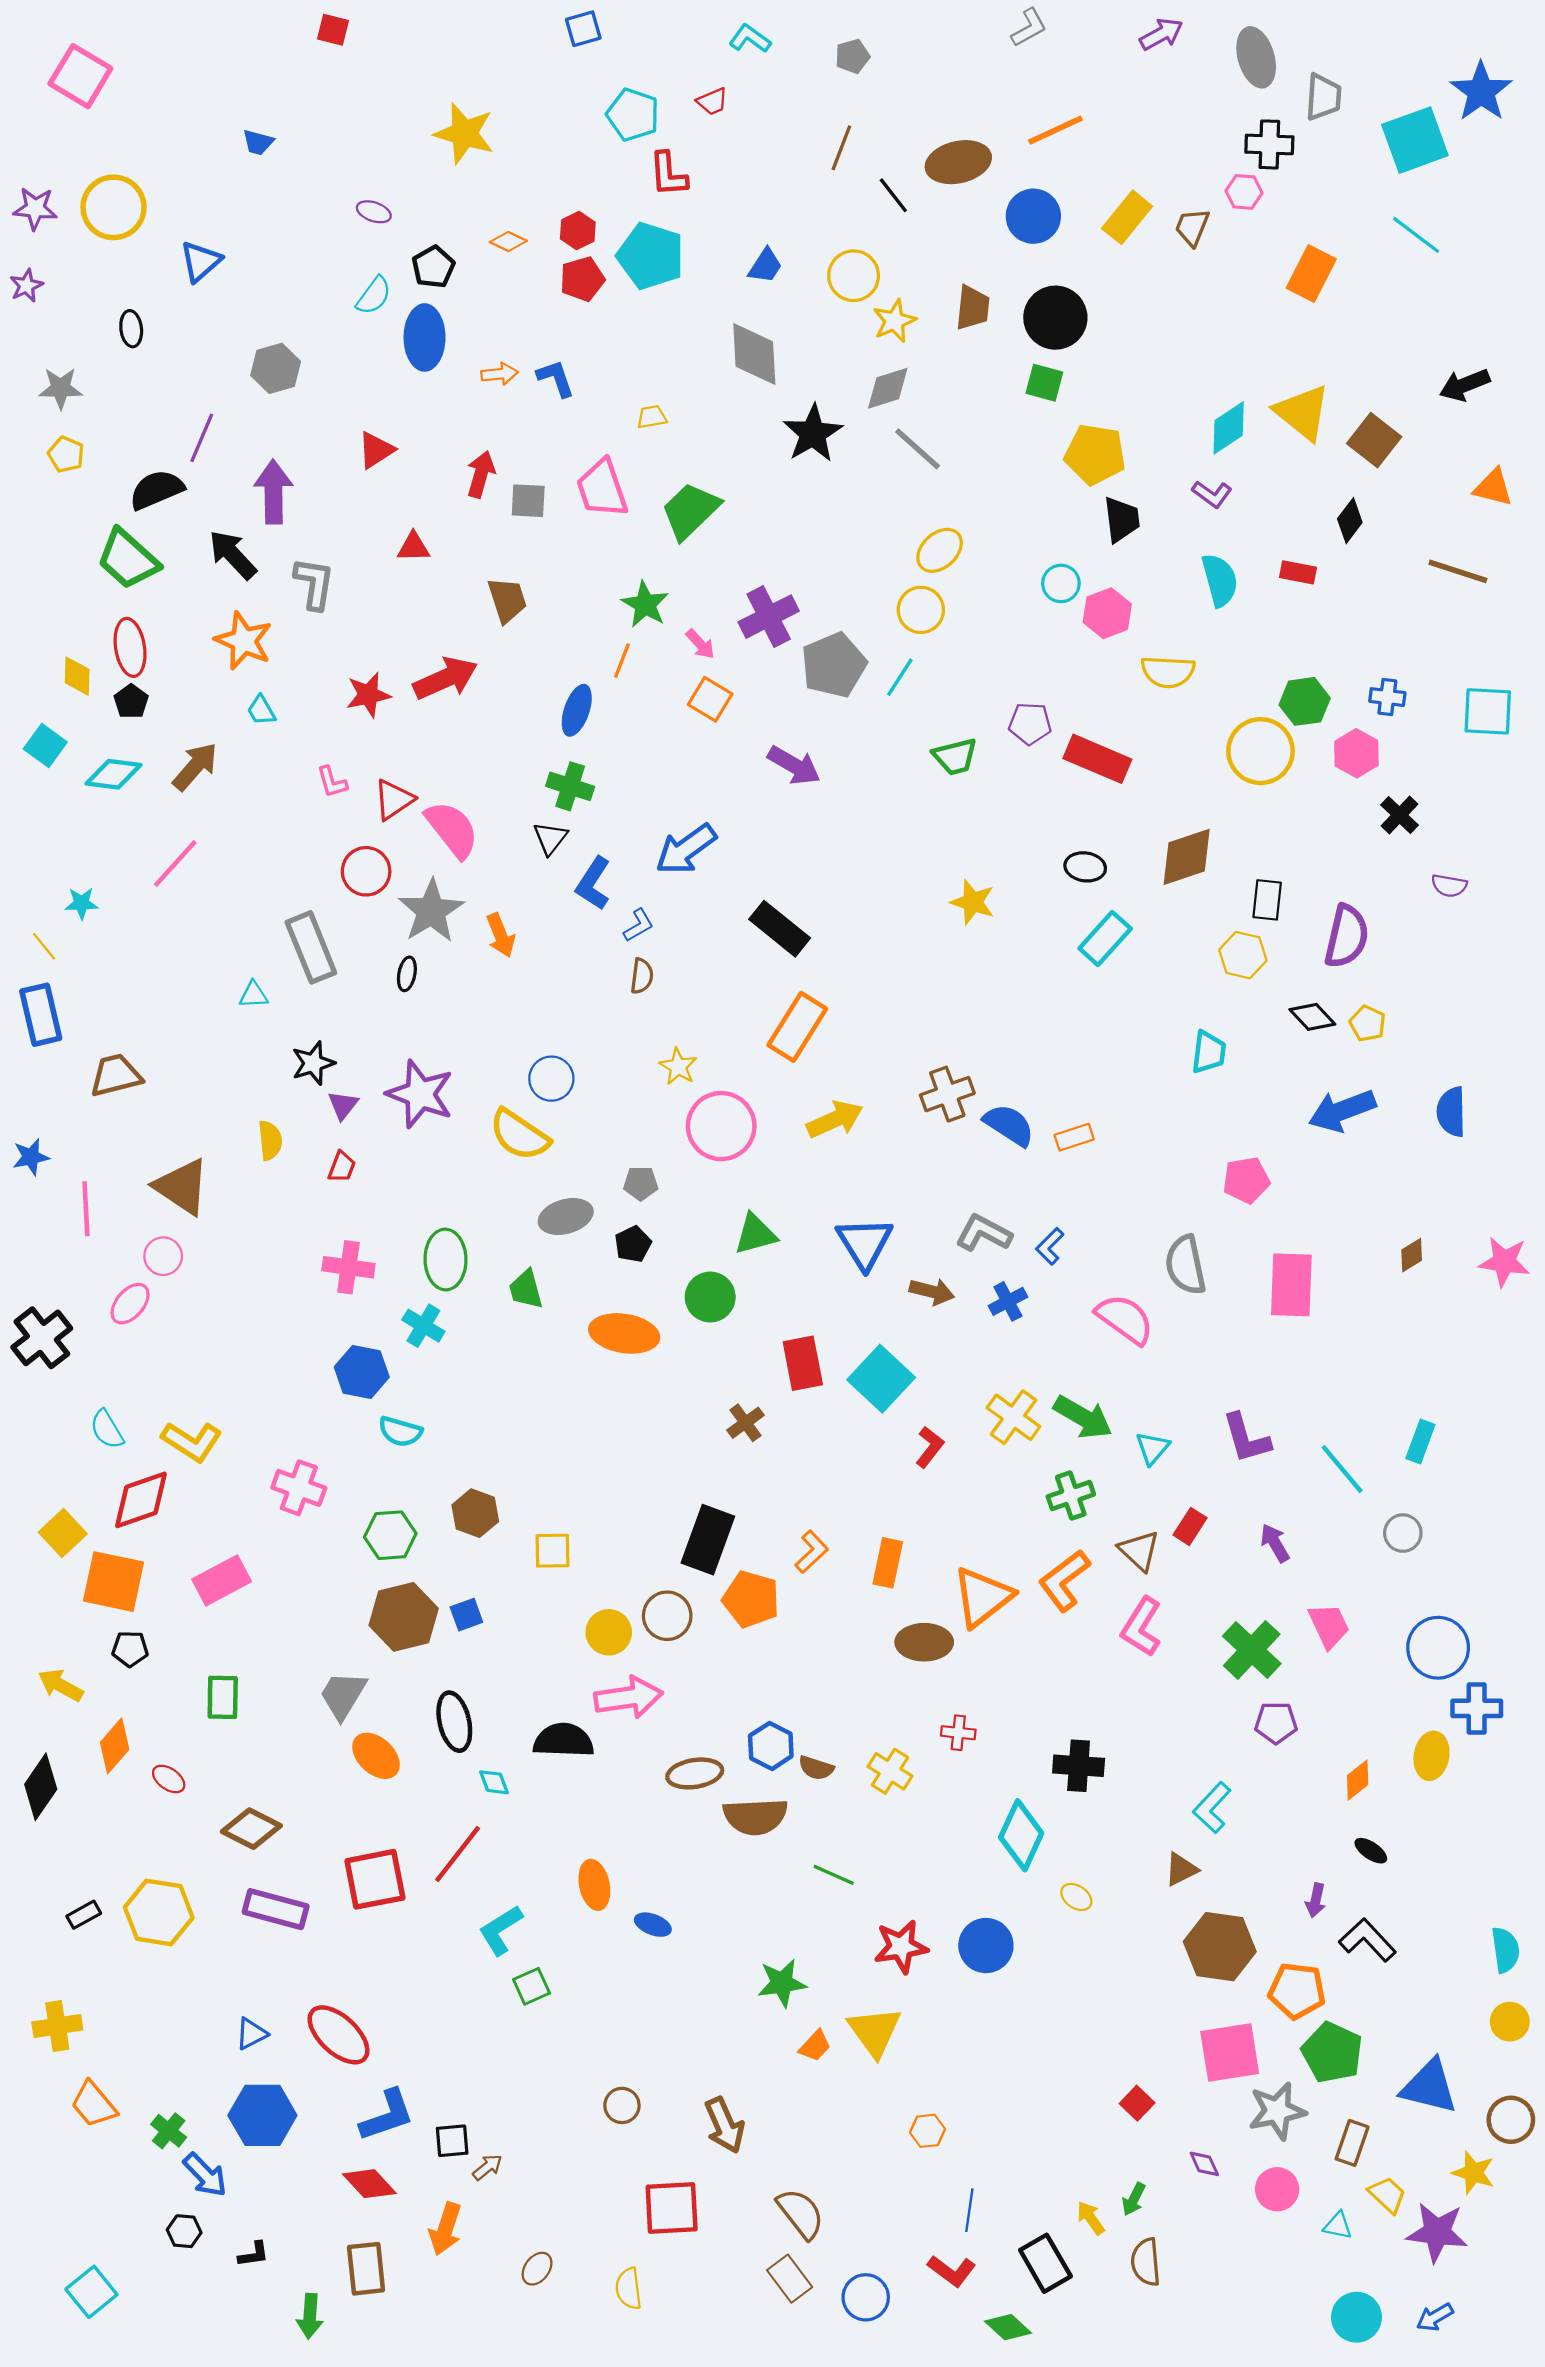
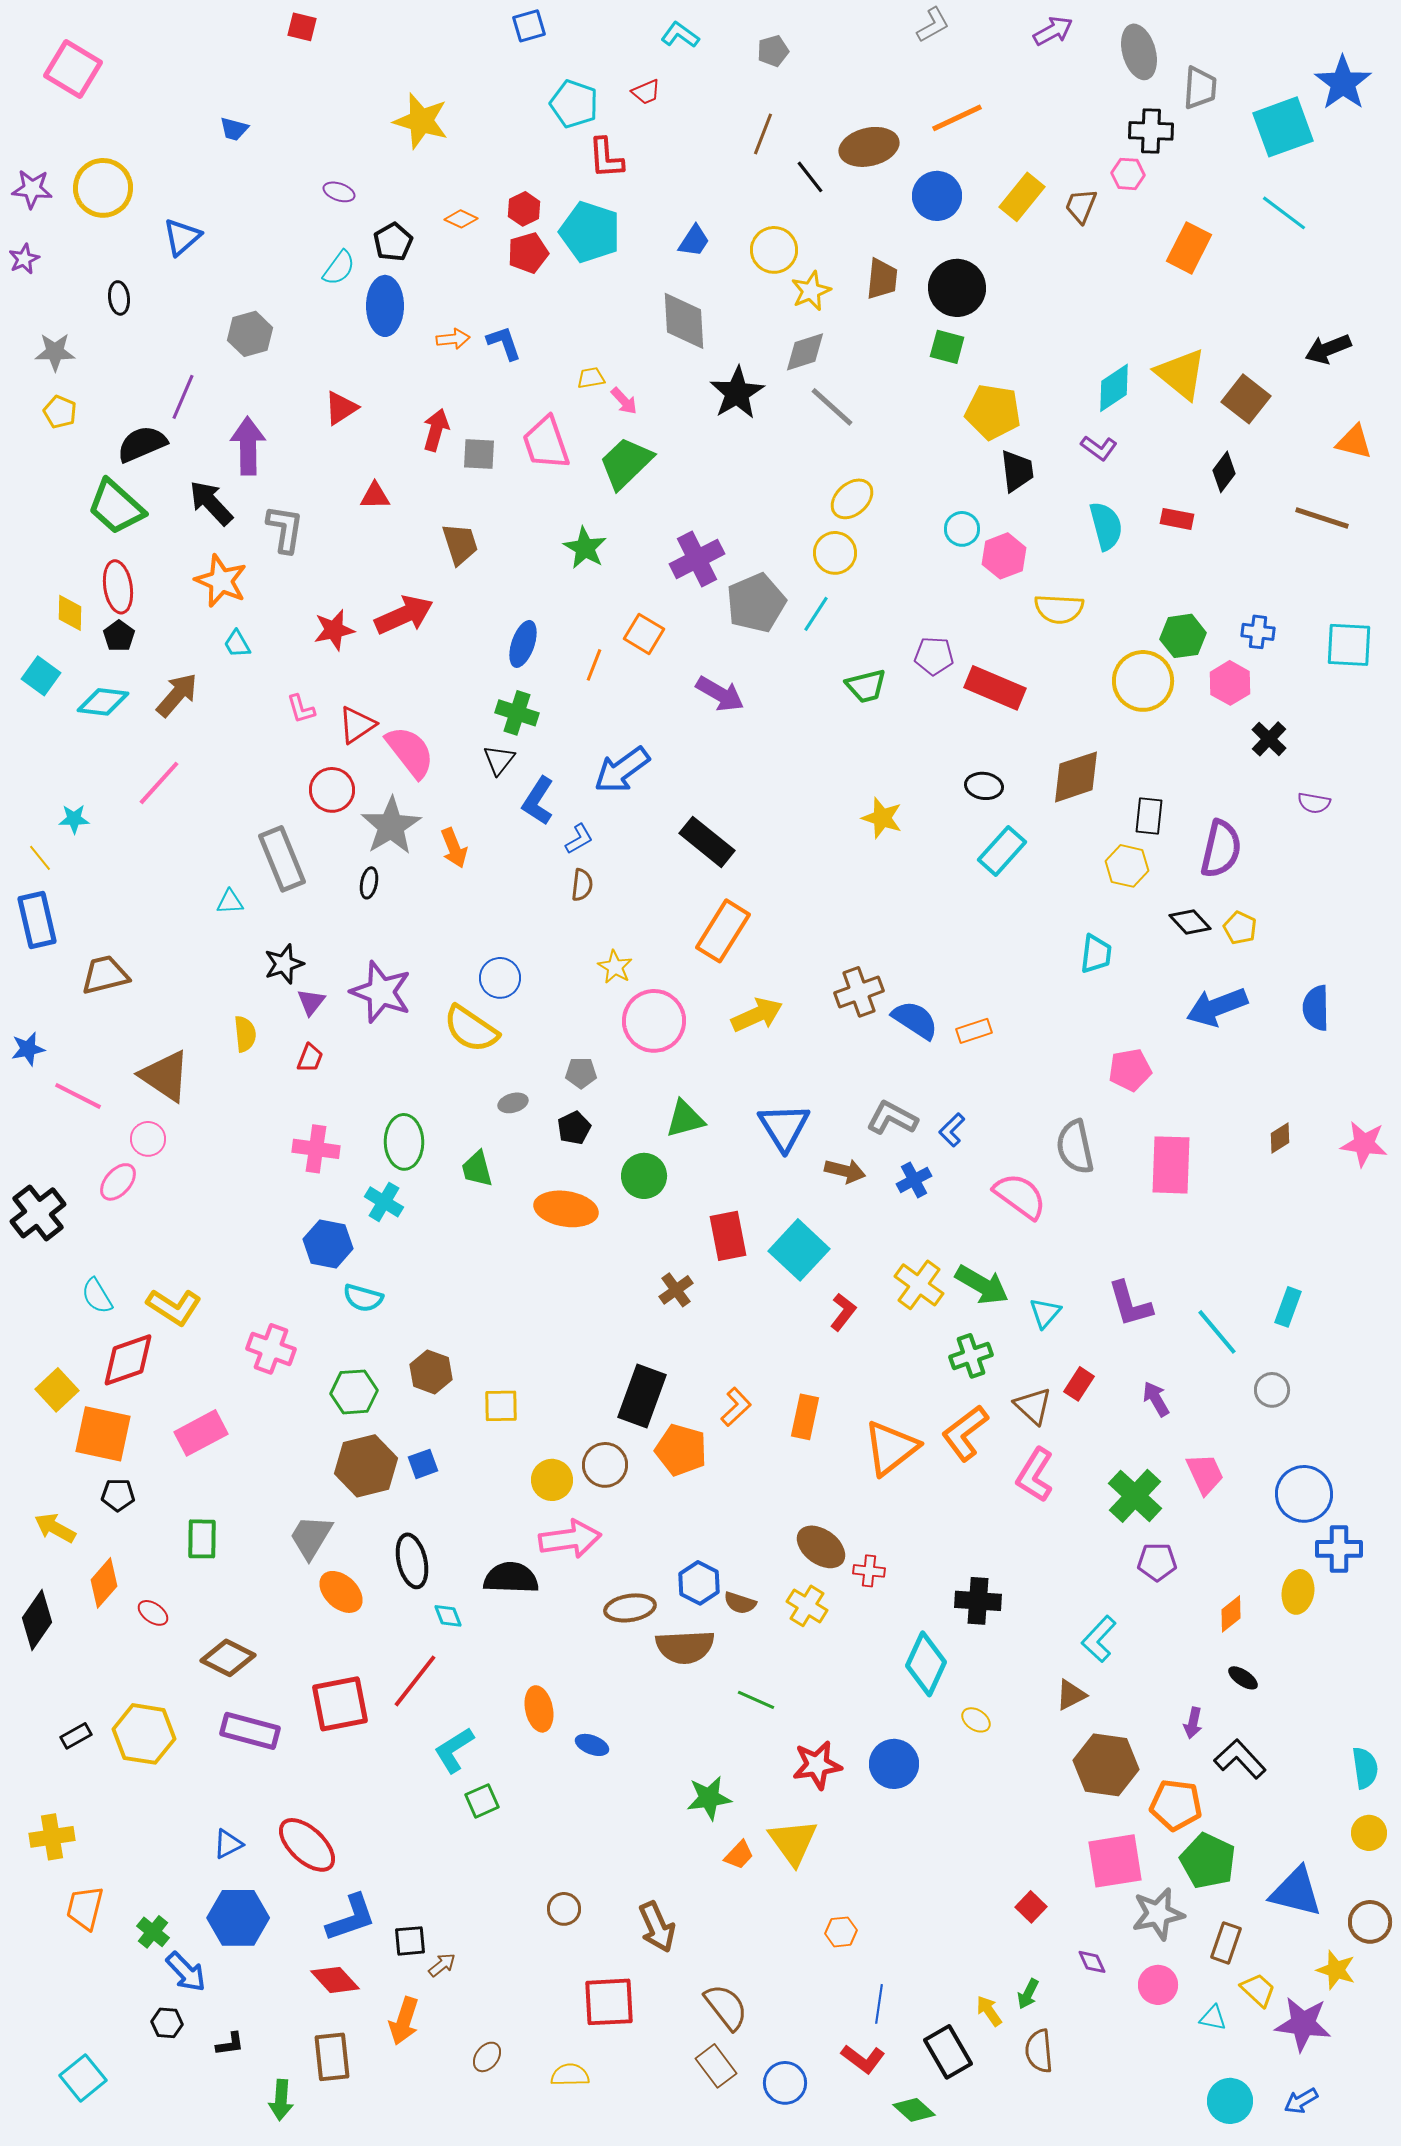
pink arrow: (700, 644) -> (624, 401), moved
orange line: (622, 661) -> (594, 665), moved
pink line: (86, 1209) -> (78, 1096), turned -60
gray ellipse: (566, 1216) -> (513, 1103), size x0.6
brown ellipse: (924, 1642) -> (821, 1547), moved, turned 36
orange trapezoid: (94, 2104) -> (85, 1908), turned 54
yellow semicircle: (629, 2289) -> (570, 2075), turned 96

